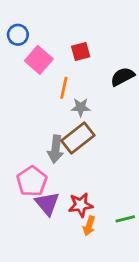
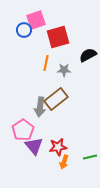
blue circle: (18, 35) -> (24, 30), moved
red square: (81, 51) -> (58, 37), size x1.6
pink square: (39, 60) -> (36, 20), moved, turned 30
gray star: (81, 107) -> (64, 70), moved

